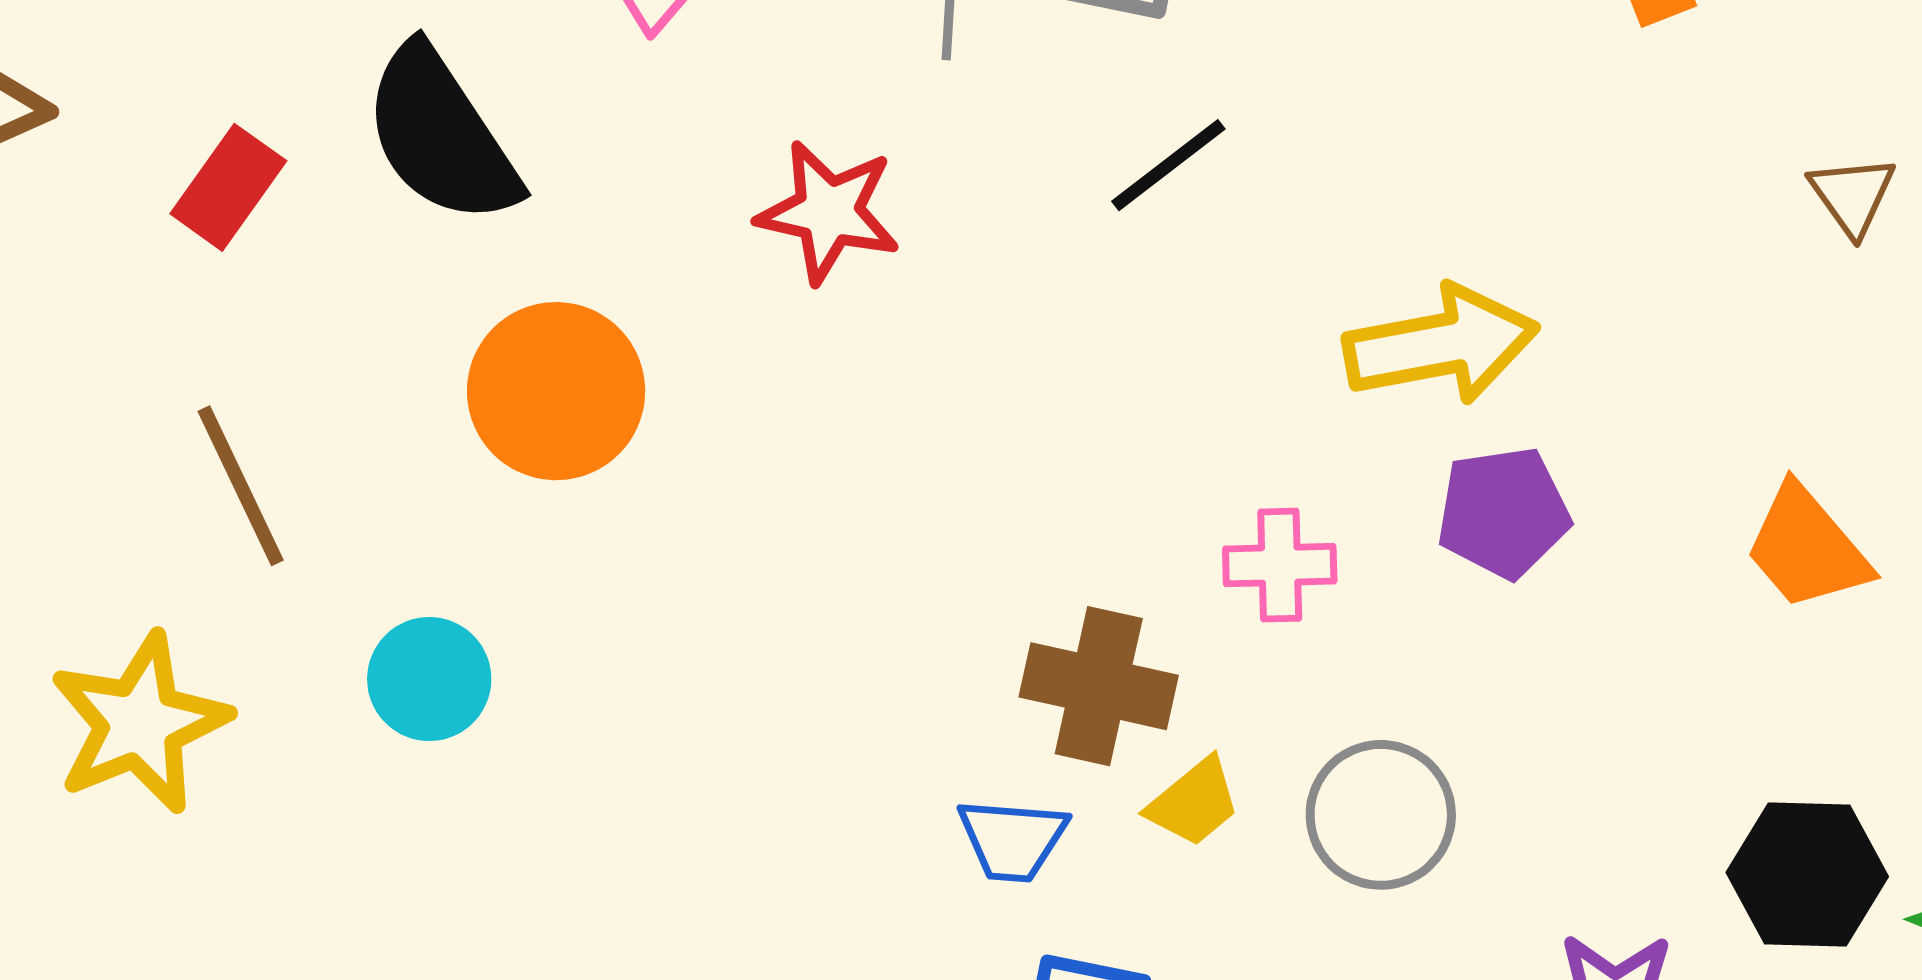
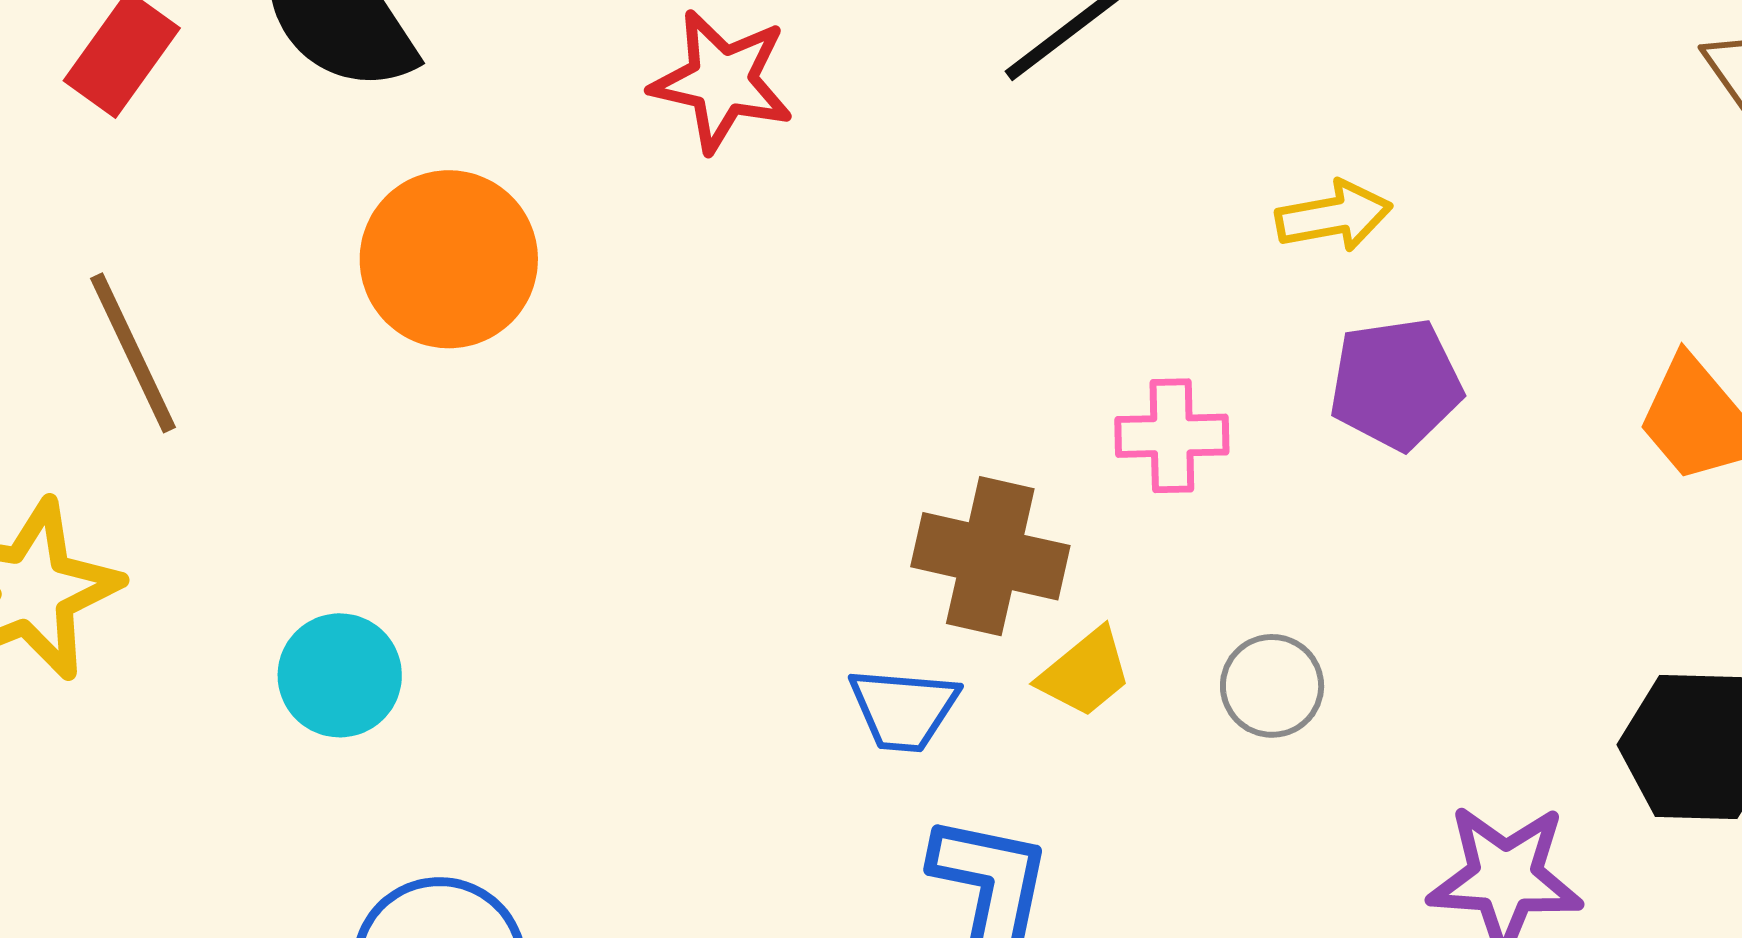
yellow arrow: (1441, 345) -> (1334, 216), size x0.6
cyan circle: (429, 679) -> (340, 675), moved
gray circle: (1381, 815) -> (1272, 686), size x0.7

